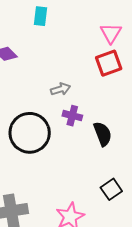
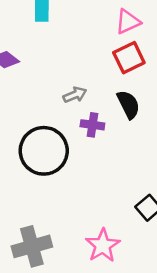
pink triangle: (111, 33) -> (128, 22), turned 40
black semicircle: (103, 134) -> (128, 104), moved

